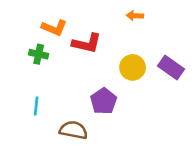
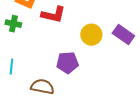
purple pentagon: (104, 101) -> (67, 63), turned 30

